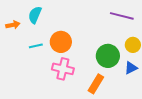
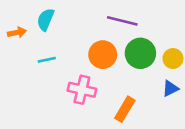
purple line: (122, 16) -> (122, 21), moved
orange circle: (61, 42) -> (103, 55), moved
green circle: (108, 56) -> (140, 53), moved

